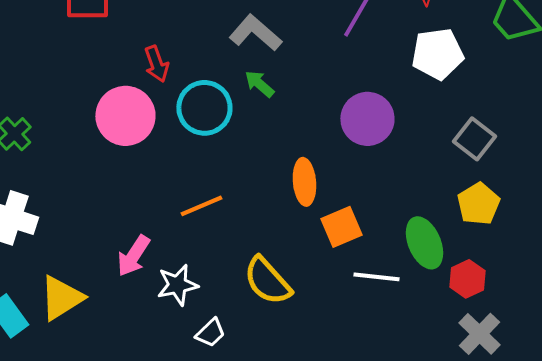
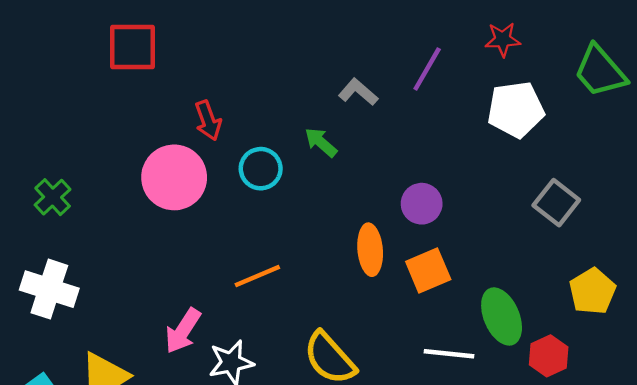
gray L-shape: (255, 33) -> (358, 92), moved, size x0.7
cyan circle: (204, 108) -> (261, 169), size x0.7
purple circle: (367, 119) -> (422, 204), moved, size x0.7
yellow pentagon: (478, 204) -> (592, 291), moved
orange square: (341, 227) -> (428, 270), moved

